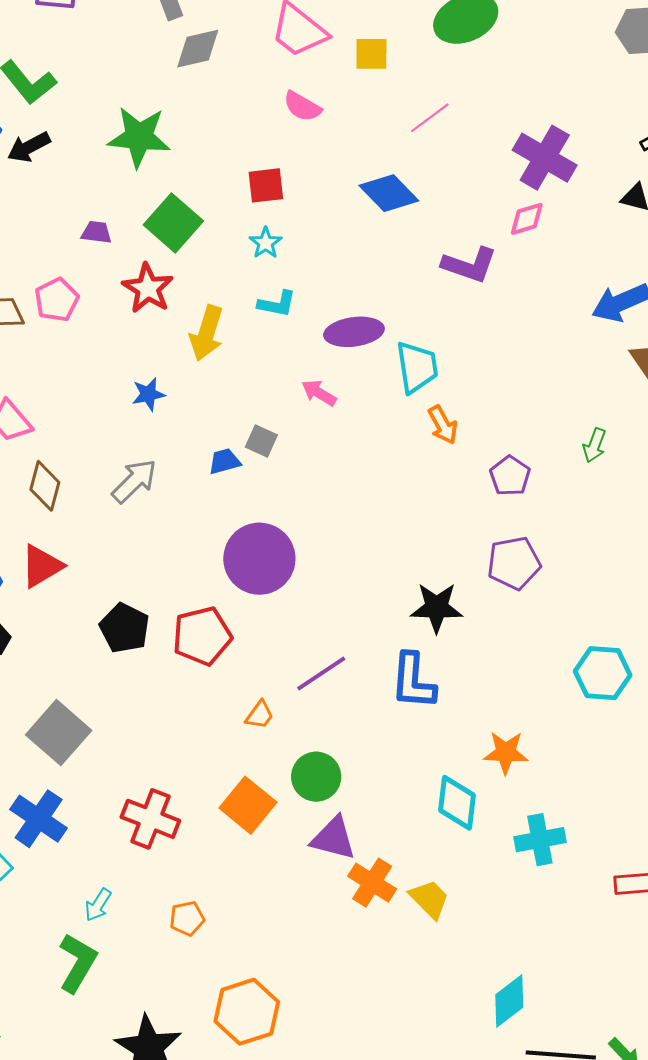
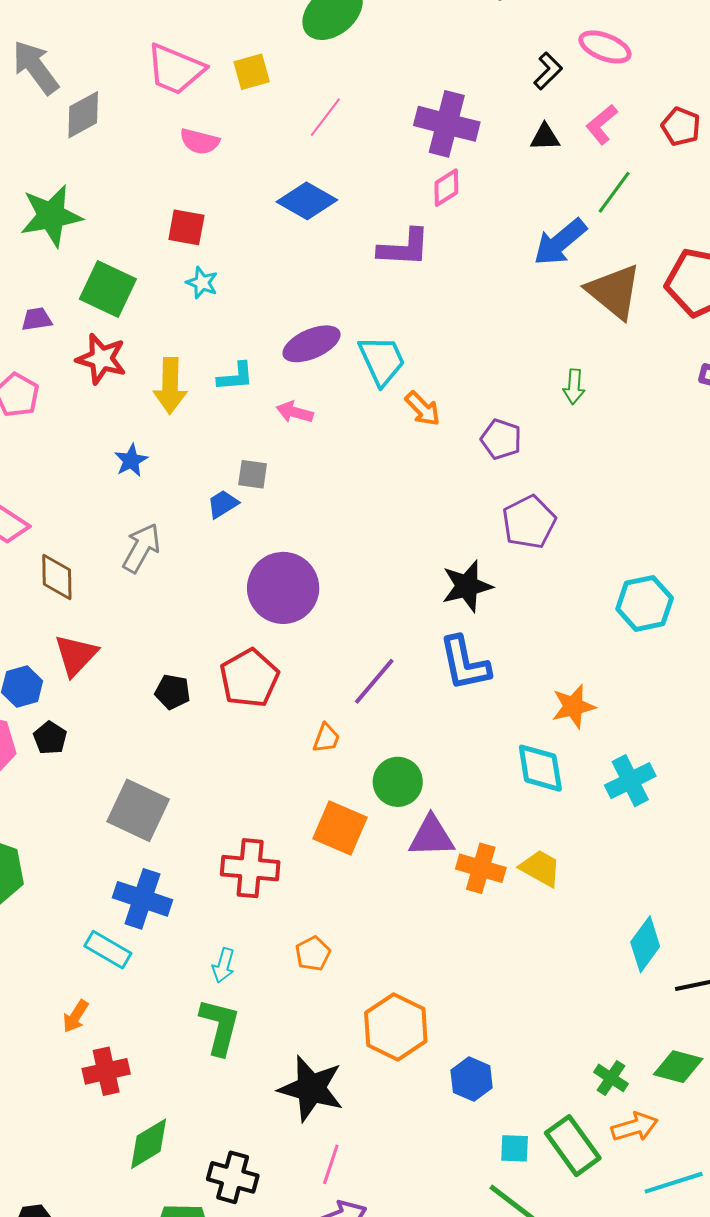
red square: (266, 185) -> (186, 227), turned 33
cyan L-shape: (277, 304) -> (236, 377), moved
black pentagon: (124, 628) -> (173, 692), size x0.7

